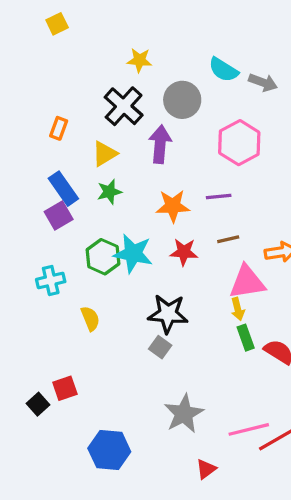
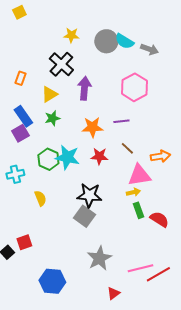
gray circle: (182, 100) -> (106, 41), moved
brown line: (228, 239) -> (127, 148), turned 56
yellow arrow: (238, 309) -> (133, 192), turned -88
gray square: (160, 347) -> (84, 216), size x1.5

